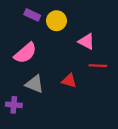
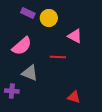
red line: (98, 66) -> (58, 57), moved
red triangle: (69, 81) -> (74, 97), moved

